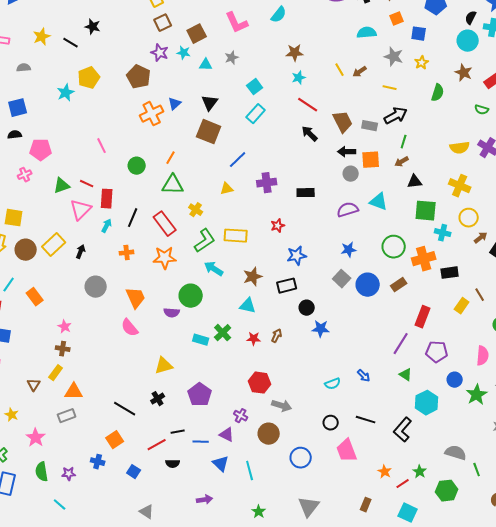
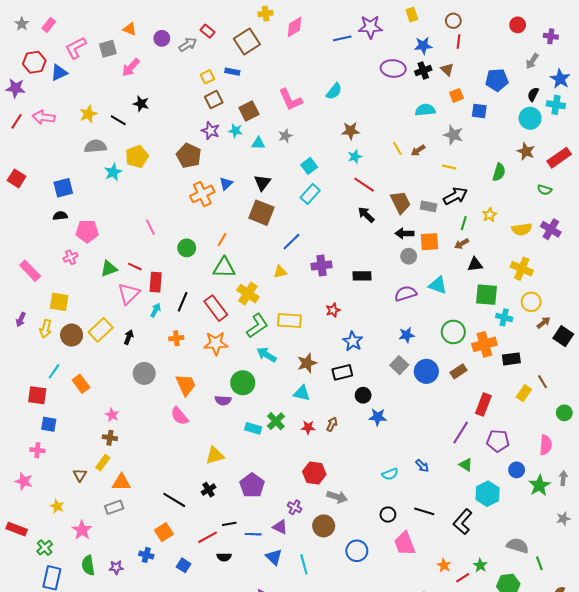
yellow star: (422, 63) -> (490, 215), moved
gray semicircle: (24, 68) -> (95, 146), moved, size x1.5
yellow cross: (196, 210) -> (248, 294), size x1.5
blue star: (297, 256) -> (353, 341), turned -30

